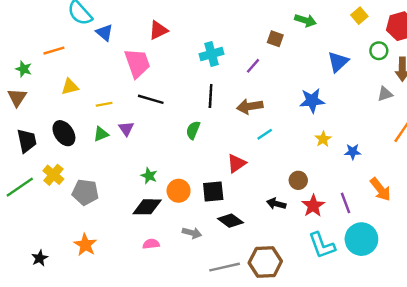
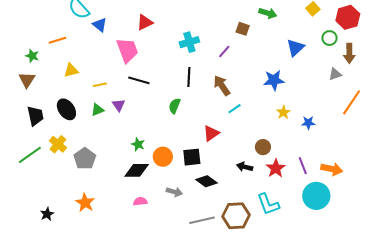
brown arrow: (250, 106) -> (222, 86), turned 65
orange arrow: (380, 189) -> (332, 169), moved, turned -40
gray pentagon: (85, 192) -> (85, 159), turned 30
cyan L-shape: (322, 245) -> (268, 204), moved

